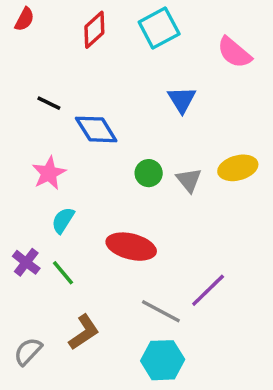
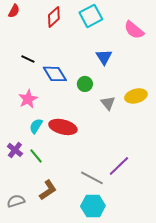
green circle: (149, 173) -> (85, 84), moved
red ellipse: (131, 247) -> (63, 127), moved
gray semicircle: (28, 351) -> (16, 201), turned 30

